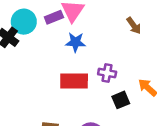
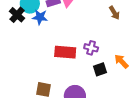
blue star: (76, 42) -> (40, 17), moved

